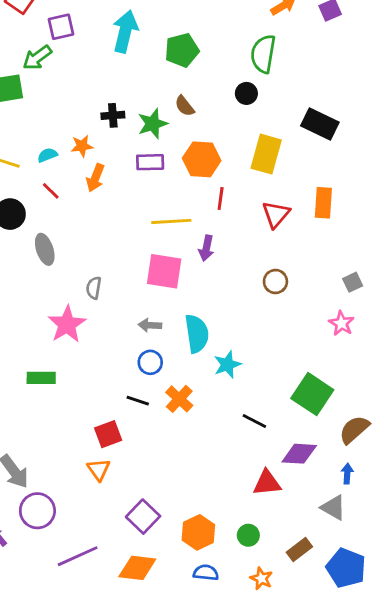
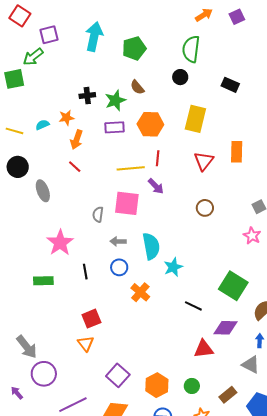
black rectangle: (320, 124) -> (230, 85), moved, size x0.7
red line: (51, 191) -> (75, 167), moved
red line: (221, 198) -> (158, 158), moved
purple arrow: (206, 248) -> (156, 186), turned -54
gray semicircle: (94, 288) -> (98, 214), moved
black line: (138, 401) -> (85, 272), moved, turned 63

